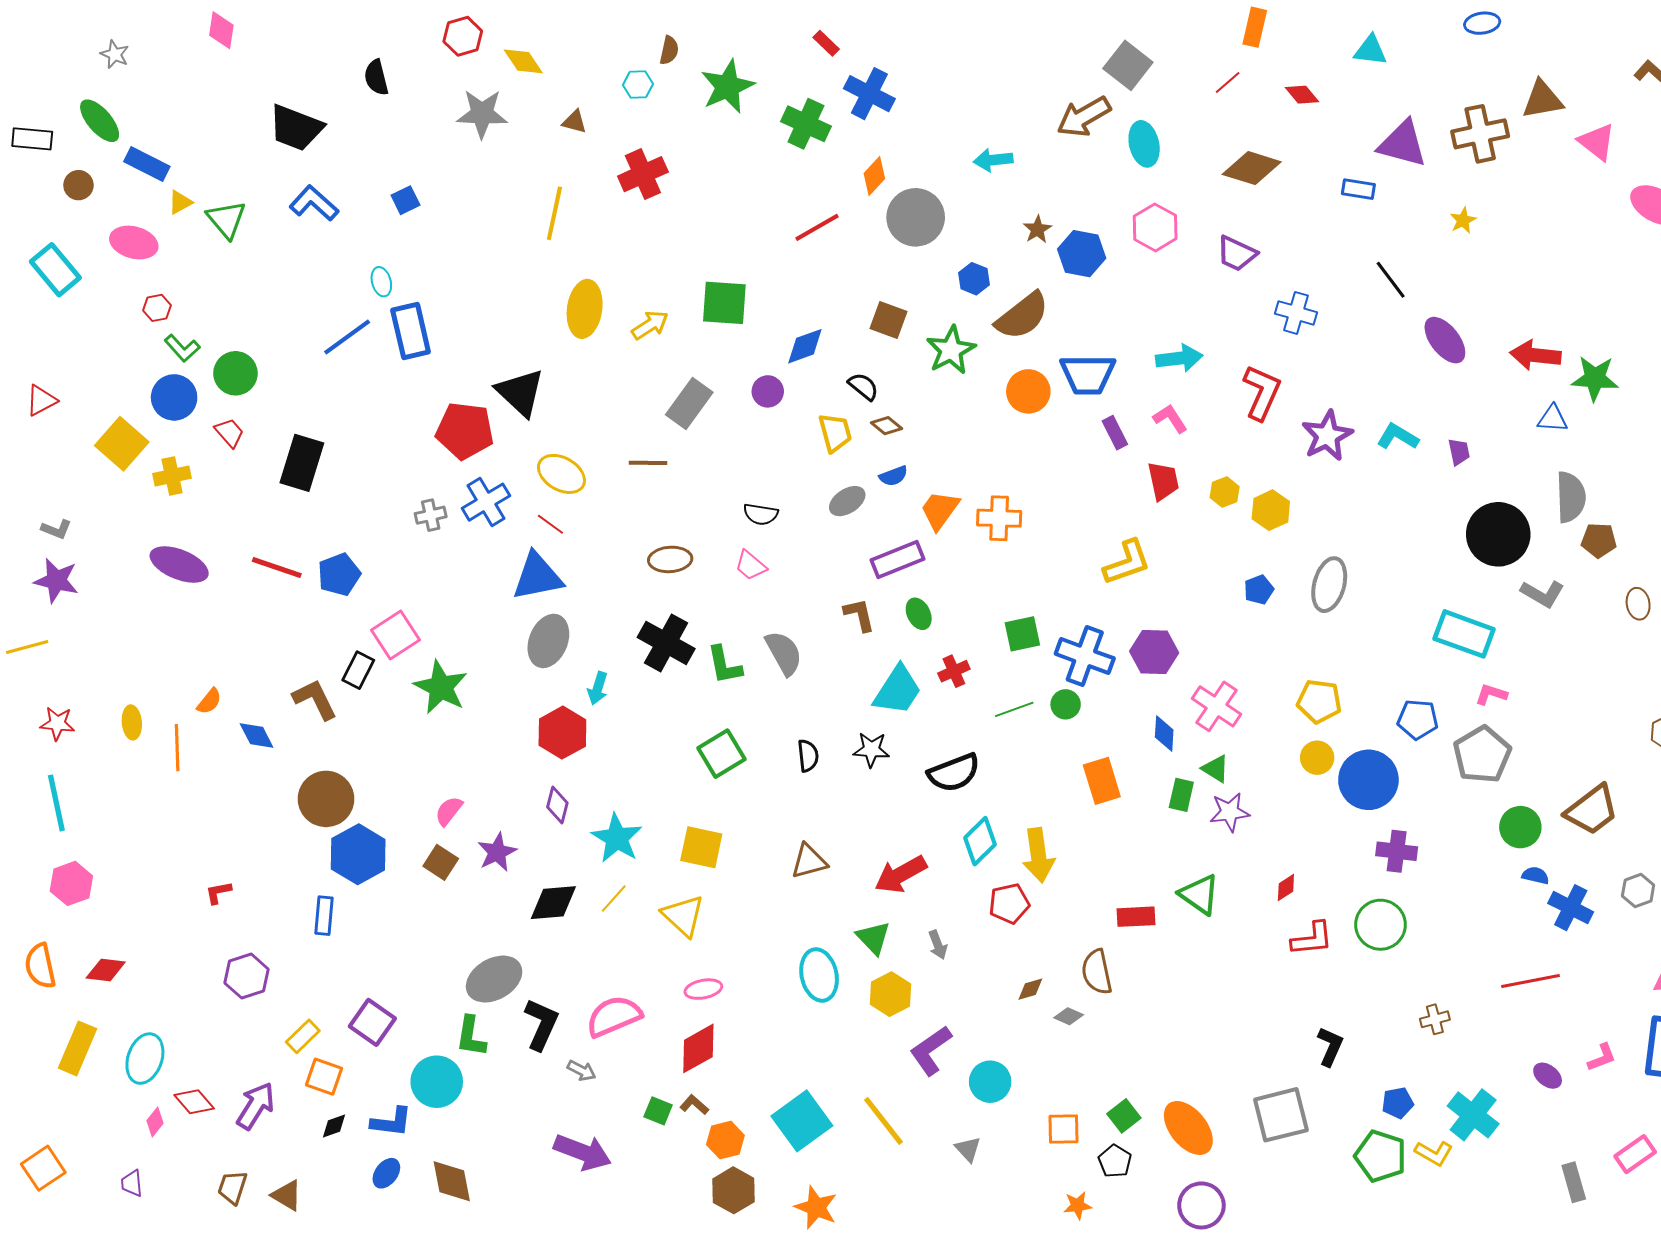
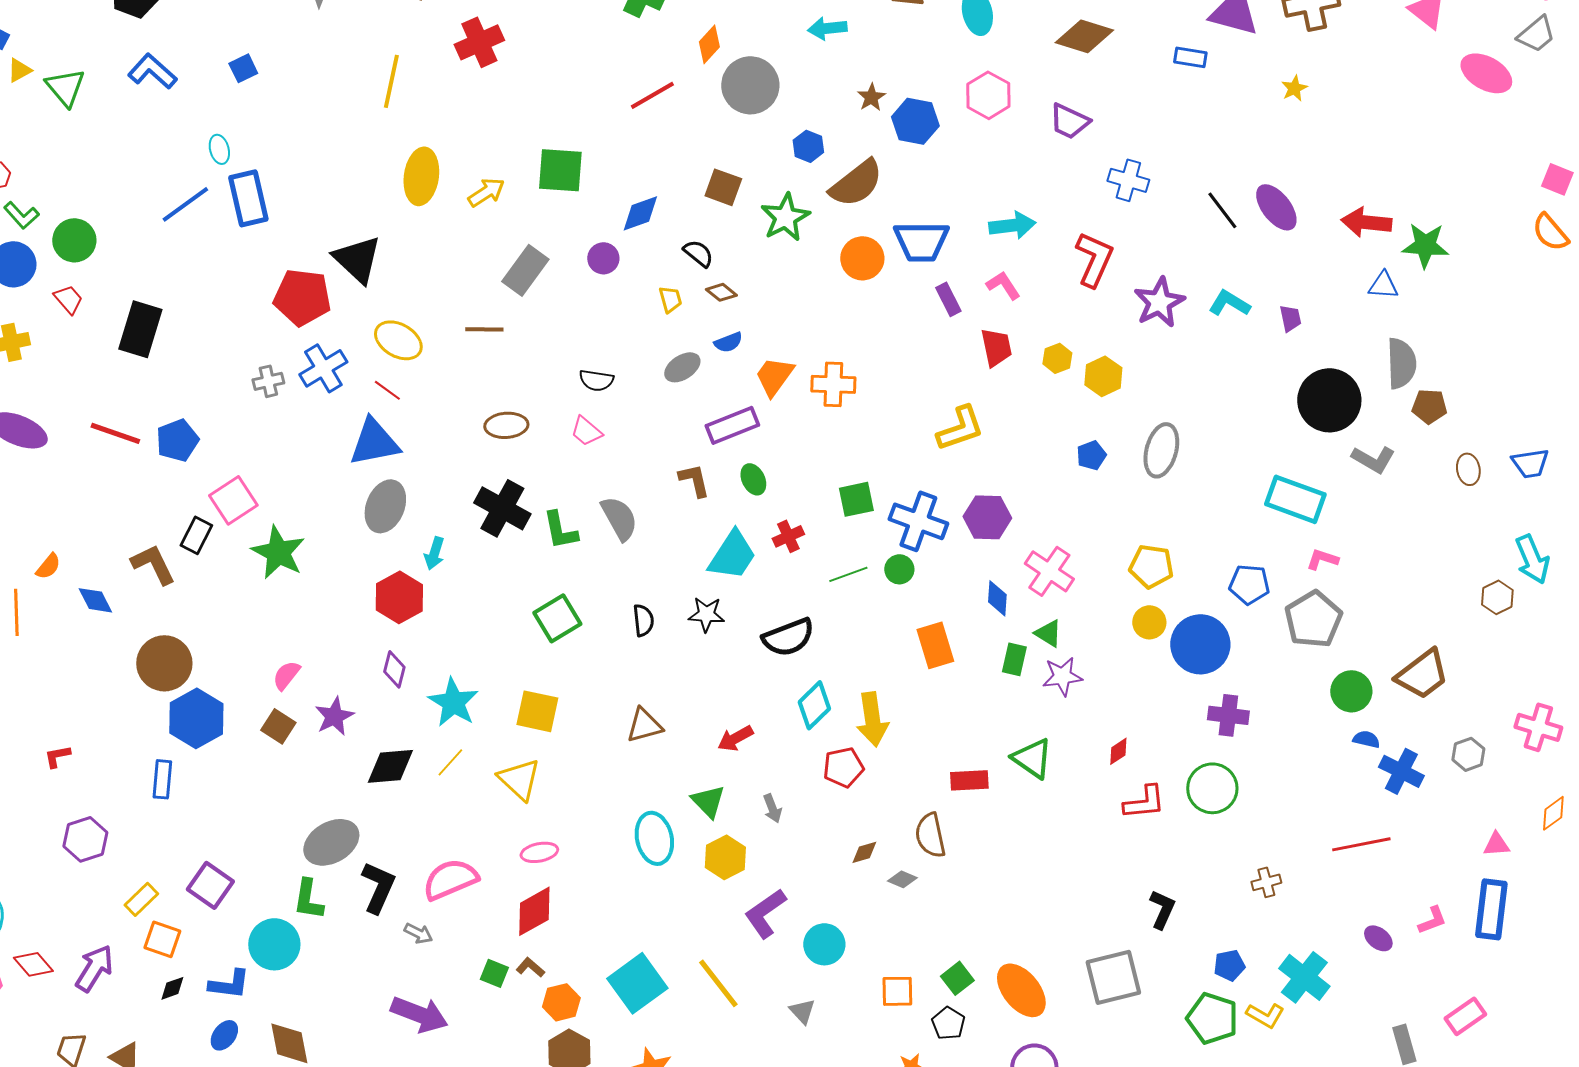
black line: (1391, 280) -> (1222, 210), moved
yellow trapezoid: (835, 433) -> (670, 299), size x0.7
red arrow: (901, 874) -> (735, 738), size x0.7

